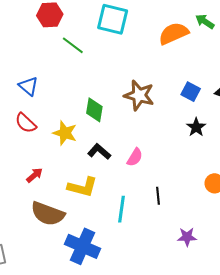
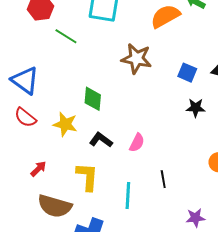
blue triangle: (28, 86) -> (25, 80), size x1.4
brown star: (139, 95) -> (137, 59), moved
black star: (196, 127) -> (196, 108), turned -30
yellow L-shape: (83, 187) -> (87, 177), turned -96

